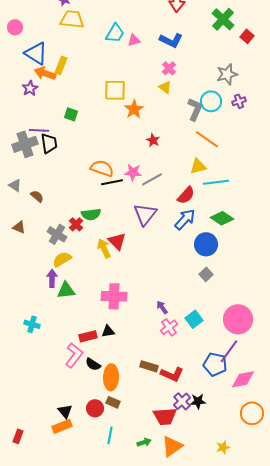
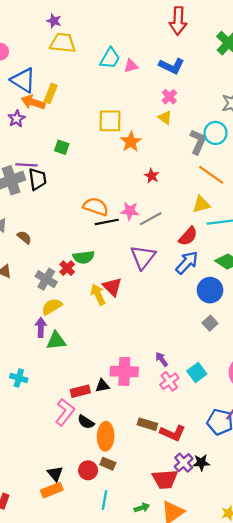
pink cross: (114, 296) -> (124, 371), moved

